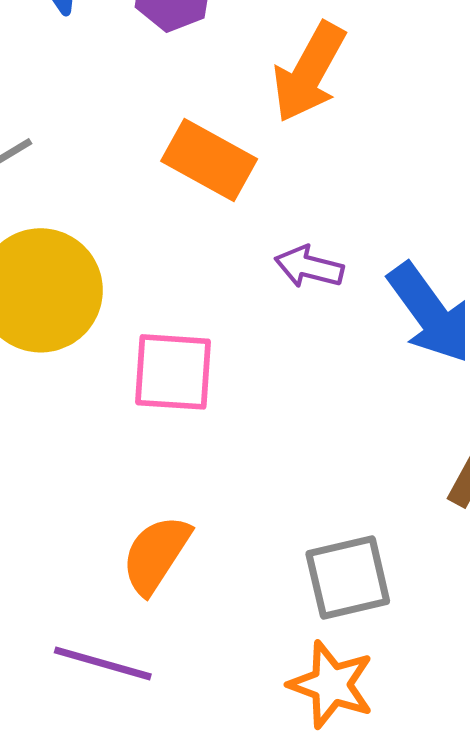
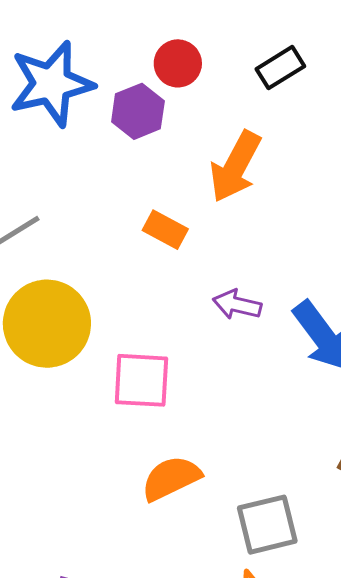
orange rectangle: (209, 160) -> (165, 230), size x0.7
orange semicircle: (156, 554) -> (171, 478), moved, turned 32

